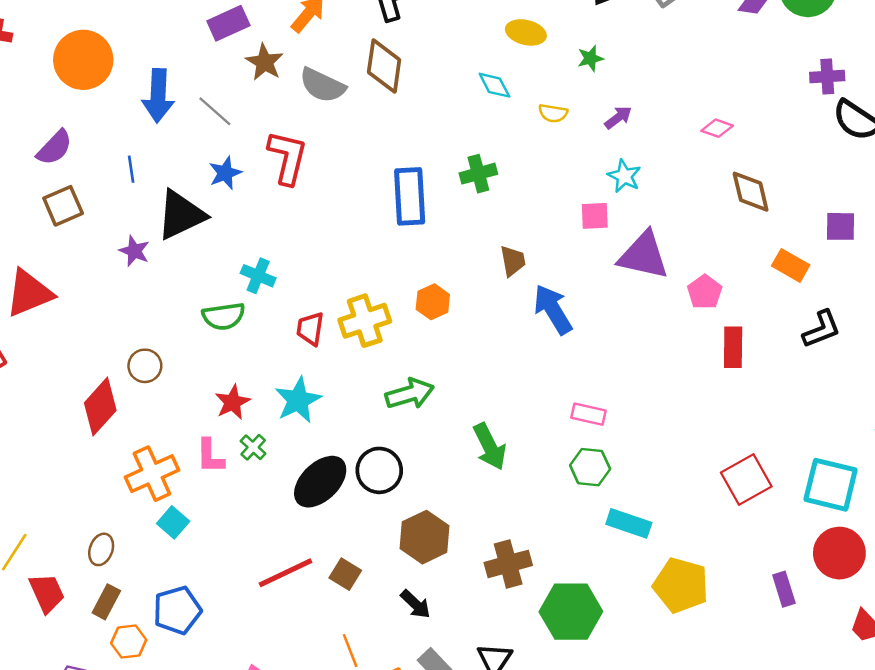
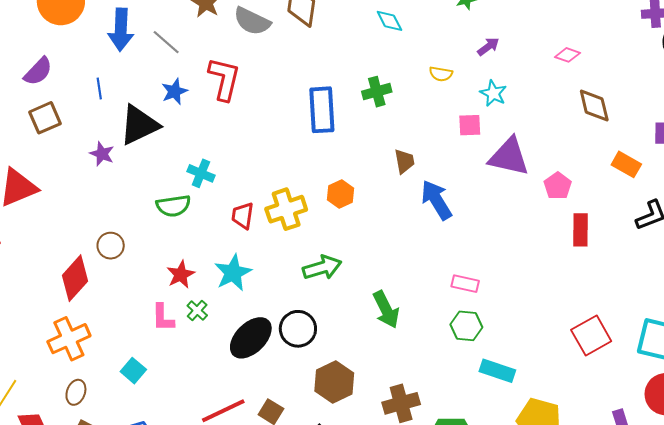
yellow semicircle: (553, 113) -> (441, 74), moved
orange cross: (152, 474) -> (69, 339), moved

